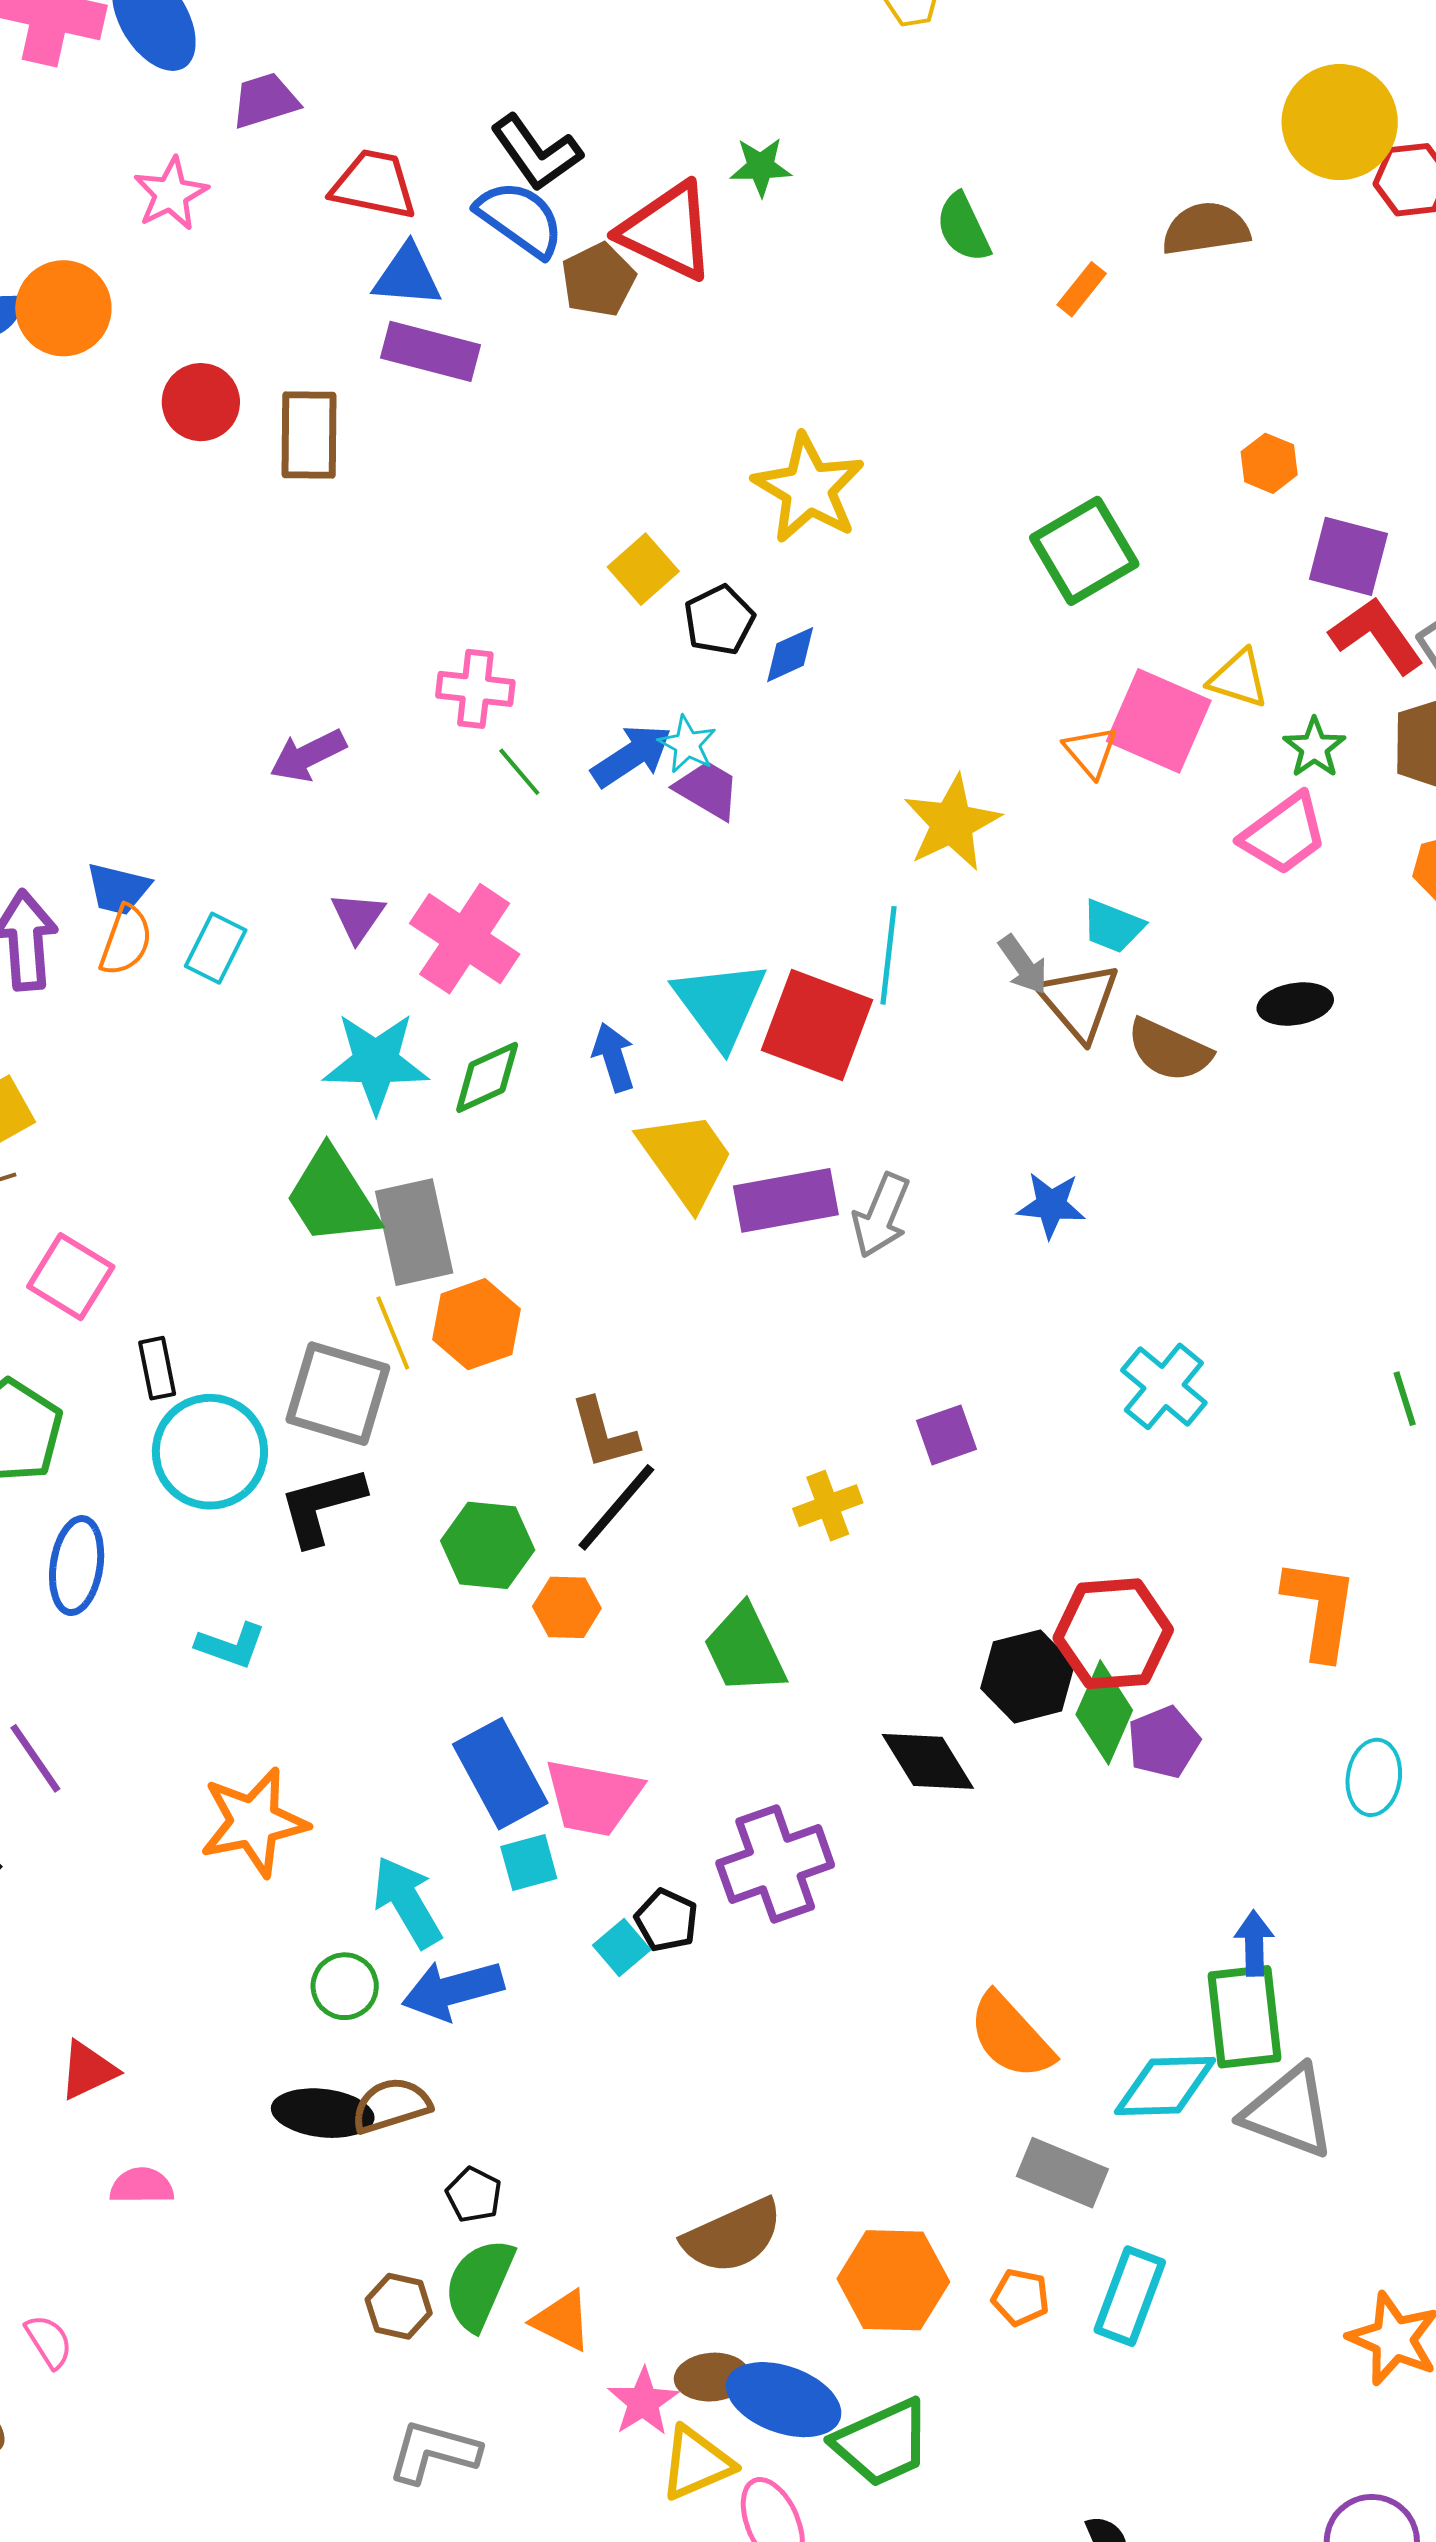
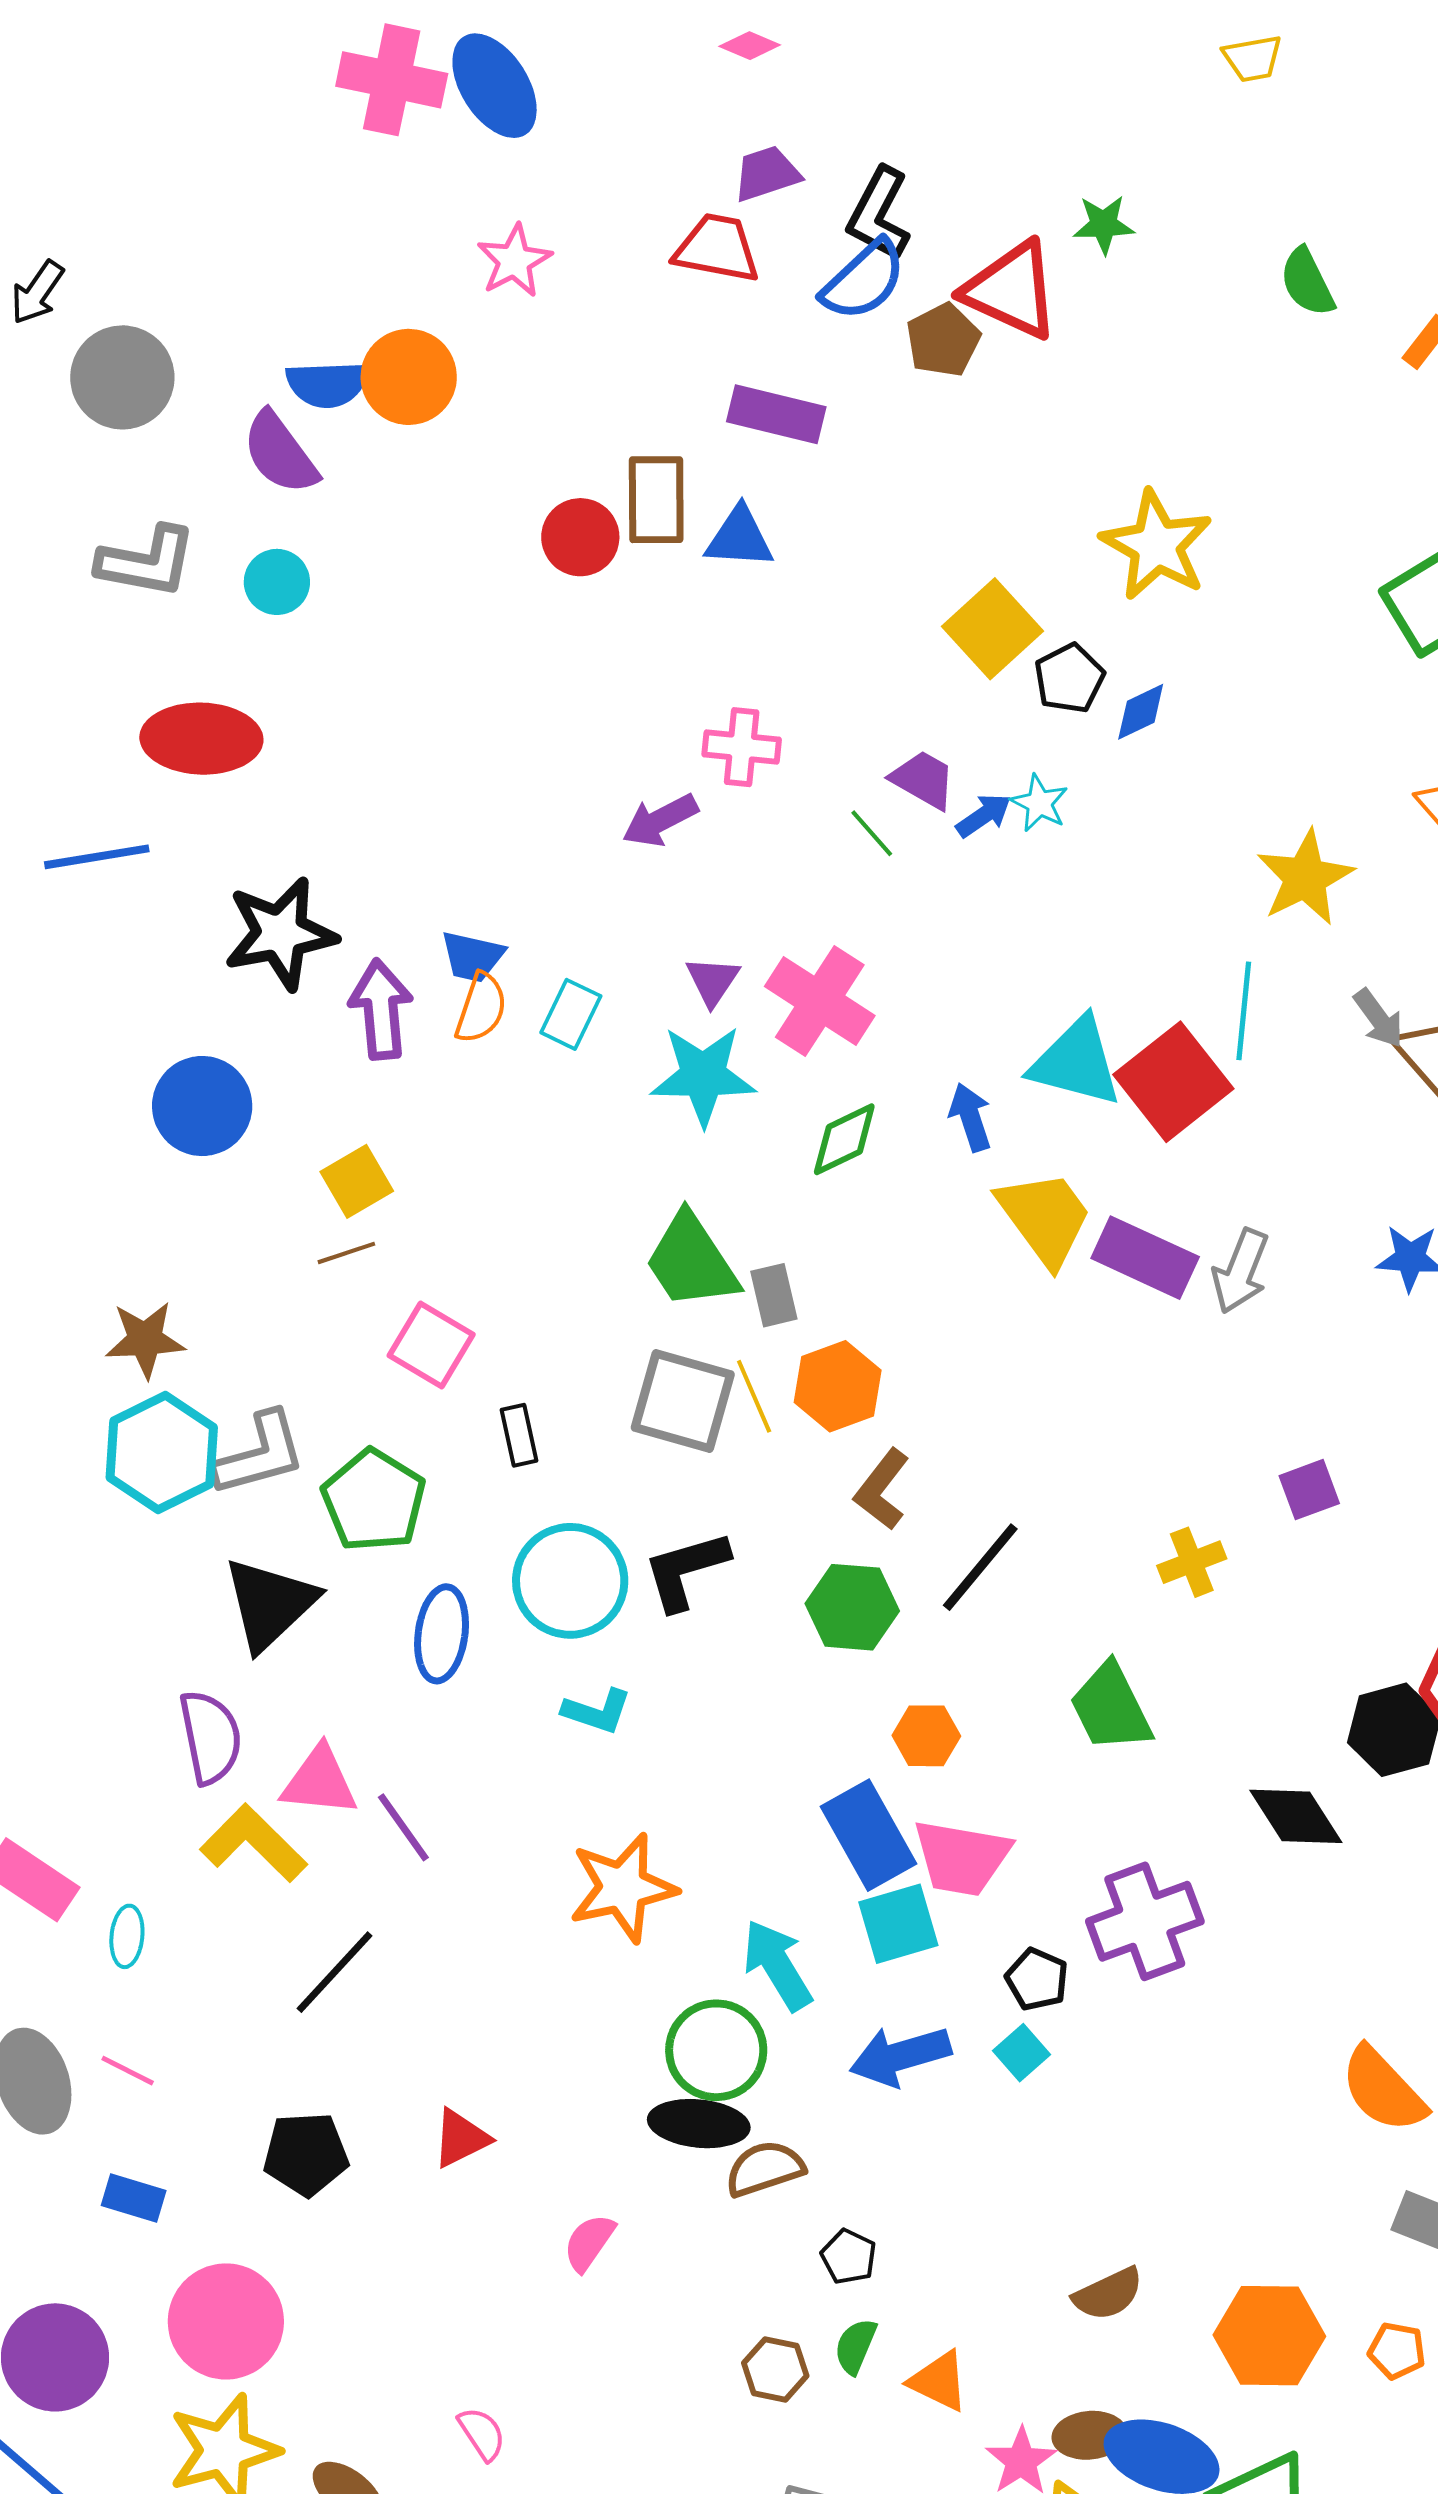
purple trapezoid: (265, 100) -> (767, 174), moved
black L-shape: (536, 153) -> (879, 214), turned 64
blue semicircle: (520, 219) -> (864, 280), turned 102
blue triangle: (407, 276) -> (739, 538), moved
red circle: (201, 402) -> (580, 537), moved
yellow square: (643, 569) -> (992, 629), size x1.4
pink cross: (475, 689) -> (742, 747), moved
blue arrow: (631, 756) -> (984, 815), size x0.7
purple trapezoid: (708, 790) -> (923, 780), moved
cyan triangle: (720, 1004) -> (1076, 1062), turned -38
red square: (817, 1025) -> (1173, 1082), turned 32
cyan star: (376, 1062) -> (703, 1076), moved
purple rectangle: (786, 1200) -> (1145, 1258), turned 36
gray rectangle: (414, 1232) -> (774, 1295), size x0.6
gray square: (338, 1394) -> (683, 1401), moved
brown L-shape: (604, 1433) -> (882, 1489), moved, turned 54
cyan circle: (210, 1452) -> (570, 1581), moved
orange hexagon: (567, 1607) -> (926, 1736), moved
cyan square: (529, 1863) -> (898, 1924), size x1.4
cyan square: (622, 1948) -> (1021, 2053), moved
green circle: (345, 1986) -> (716, 2050), size x1.5
blue arrow: (453, 1990) -> (900, 2056), moved
black ellipse: (323, 2113) -> (699, 2124), moved
pink semicircle: (142, 2186) -> (589, 2242), moved, turned -54
brown semicircle: (733, 2236) -> (1108, 2294), size x0.7
green semicircle: (479, 2284) -> (855, 2346), size x0.6
pink semicircle: (49, 2341) -> (482, 2434), moved

